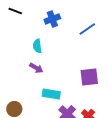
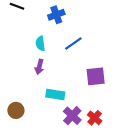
blue line: (87, 29) -> (73, 43), moved
purple arrow: (36, 68) -> (39, 67), turned 72

